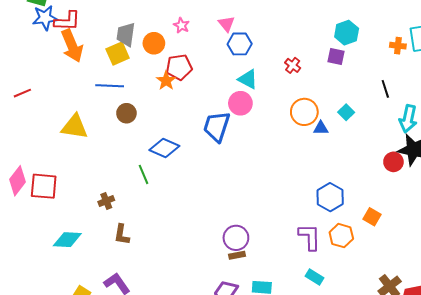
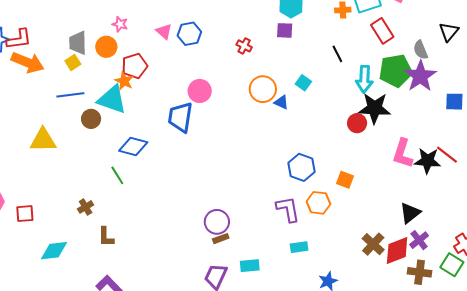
pink triangle: (226, 24) -> (164, 31), moved
pink star: (181, 25) -> (120, 24), moved
orange arrow: (72, 46) -> (28, 62), turned -36
yellow square: (118, 53) -> (73, 62), size x0.7
cyan triangle: (248, 79) -> (112, 99), moved, size x1.5
blue triangle: (321, 128) -> (281, 102), turned 35
red square: (44, 186) -> (25, 214), moved, size x0.7
cyan rectangle: (314, 277) -> (299, 247), turned -30

